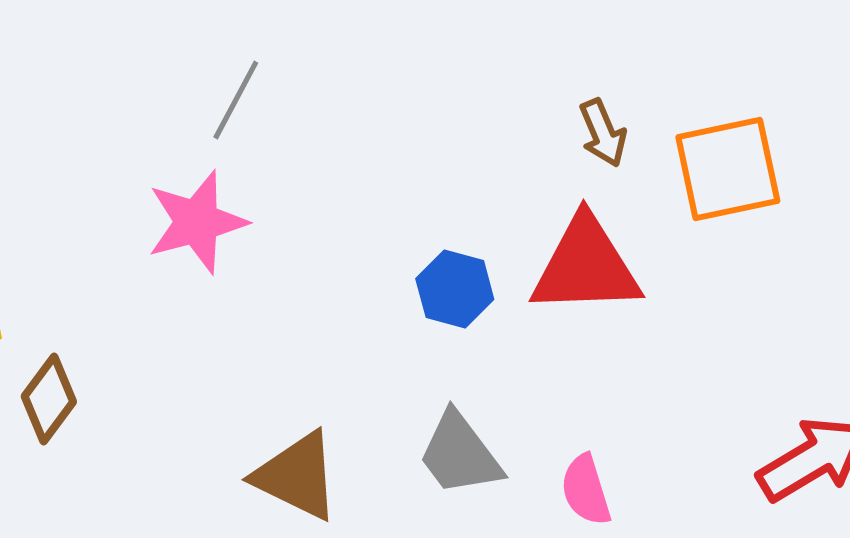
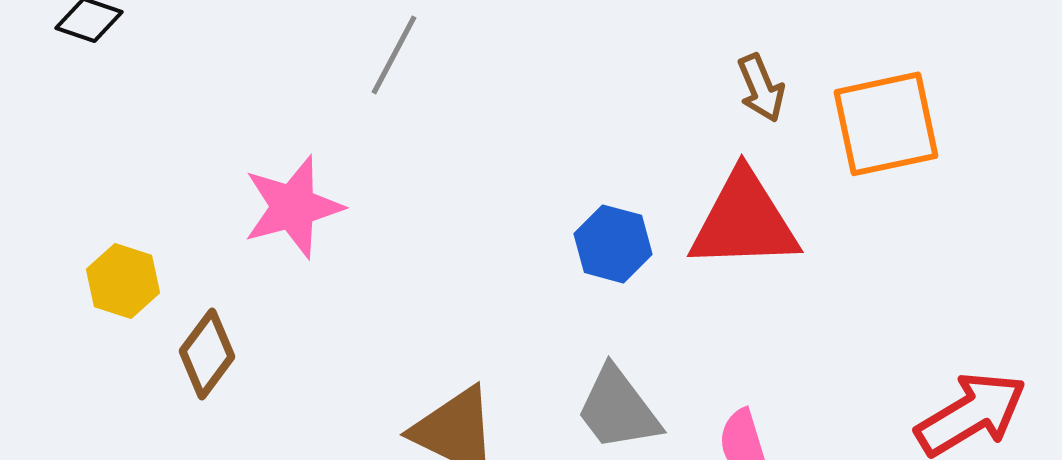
pink star: (197, 222) -> (293, 207), moved

